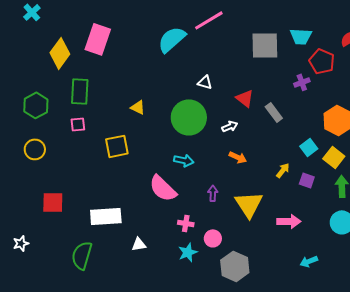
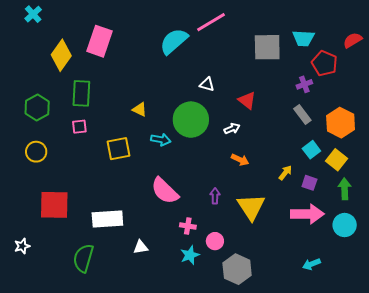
gray rectangle: (274, 112) -> (302, 115), moved
cyan arrow: (184, 160) -> (161, 140), moved
red square: (53, 202) -> (54, 205), size x1.4
pink arrow: (289, 221) -> (307, 214), moved, size x1.4

